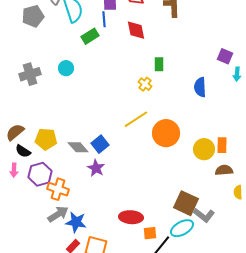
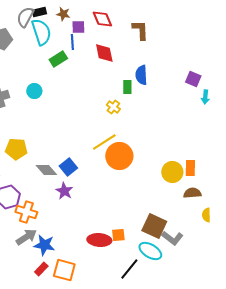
blue semicircle: (200, 87) -> (141, 75), moved
orange circle: (166, 133) -> (119, 156), moved
yellow pentagon: (46, 139) -> (16, 149), moved
cyan ellipse: (182, 228) -> (150, 251), turned 60
orange square: (150, 233) -> (118, 235), moved

